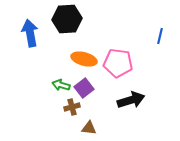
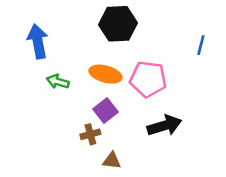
black hexagon: (67, 19) -> (118, 24), moved
green arrow: (61, 85) -> (58, 82), moved

